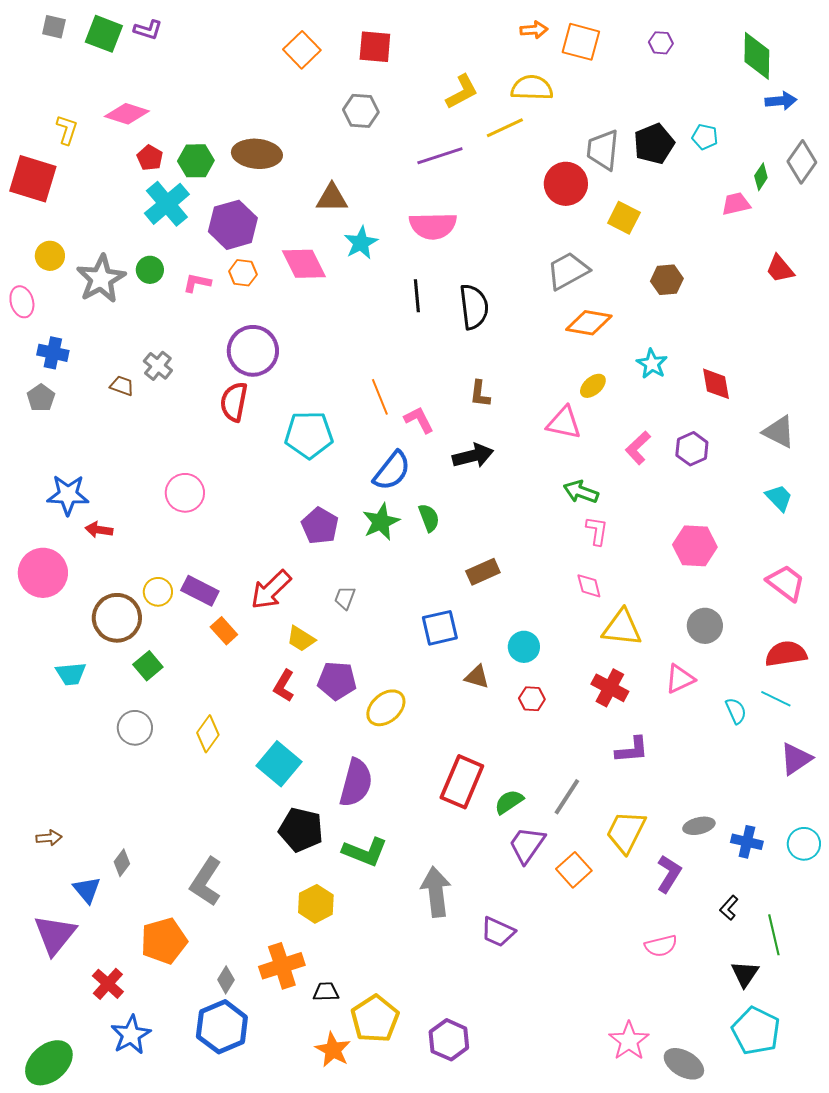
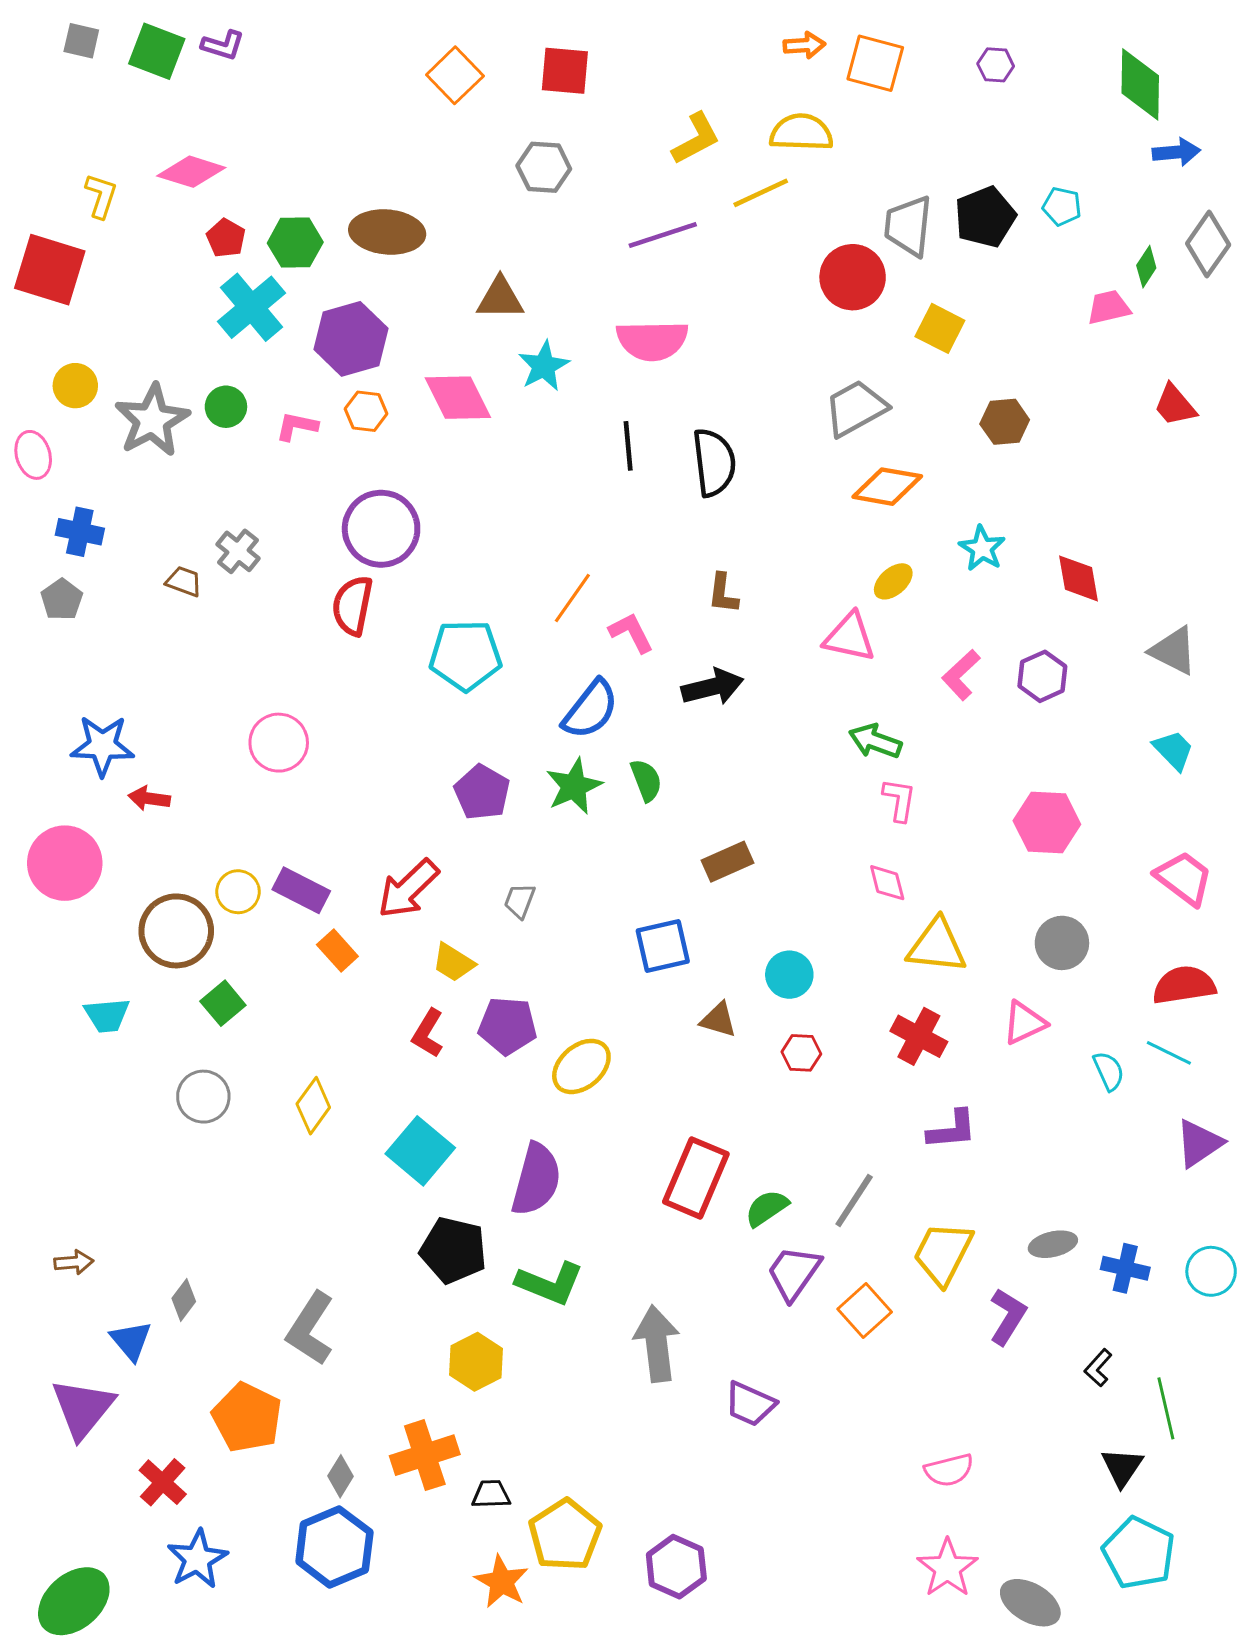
orange line: (380, 397) -> (572, 598), turned 57
orange pentagon: (164, 941) -> (247, 1417), turned -30
pink semicircle: (661, 946) -> (949, 1470), moved

